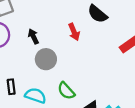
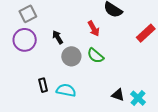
green semicircle: (66, 91) -> (95, 56), moved

